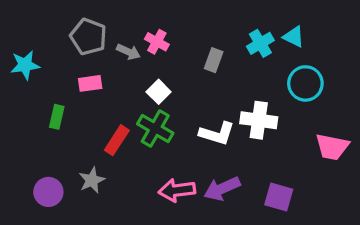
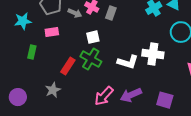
gray rectangle: (214, 60) -> (111, 13), moved
cyan star: (25, 65) -> (23, 21), moved
white square: (159, 92) -> (93, 37), turned 32
pink arrow: (177, 190) -> (104, 96), turned -40
purple circle: (48, 192) -> (18, 97), moved

